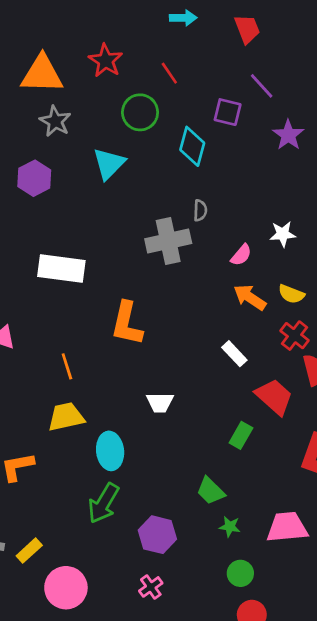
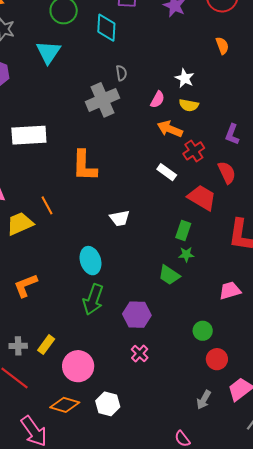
white star: (283, 234) -> (185, 78), turned -30
yellow semicircle: (291, 294) -> (189, 105), moved
red cross: (295, 336) -> (194, 151), moved, turned 30
yellow trapezoid: (66, 417) -> (20, 224), moved
green star: (230, 527) -> (186, 254), moved
pink trapezoid: (287, 527) -> (230, 291), size x0.7

